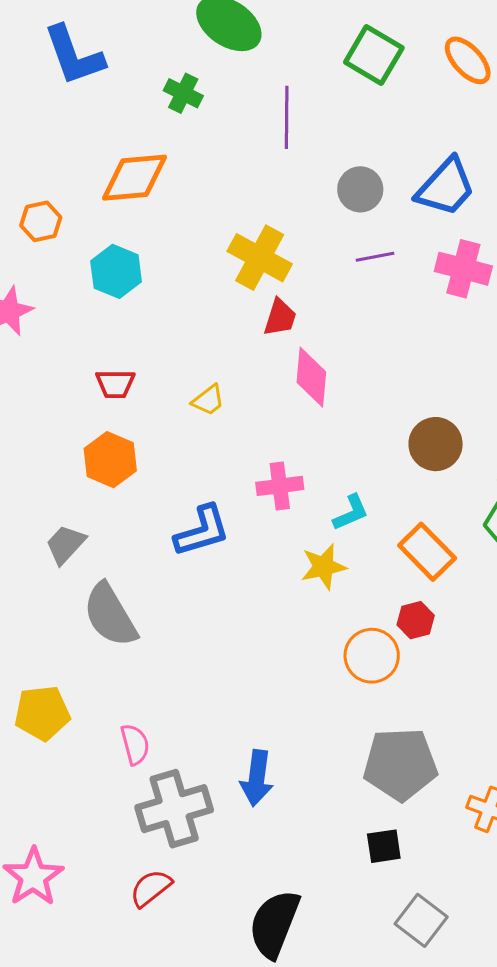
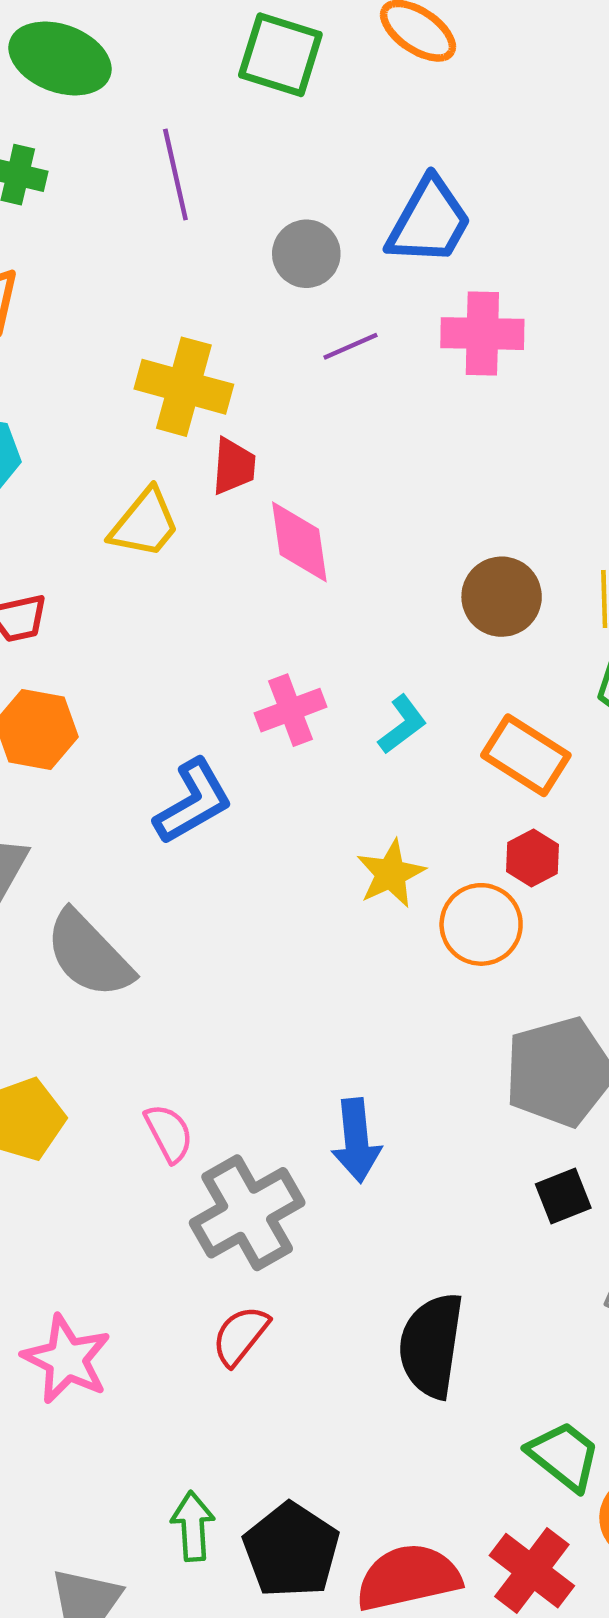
yellow trapezoid: (208, 400) -> (145, 523), moved, size x1.5
yellow star: (324, 567) -> (391, 874), moved

